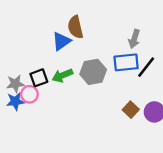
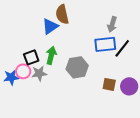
gray hexagon: (93, 72) -> (77, 67), moved
green arrow: (62, 75) -> (51, 55), turned 126
gray star: (15, 84) -> (39, 73), moved
brown square: (131, 110) -> (109, 84), turned -32

